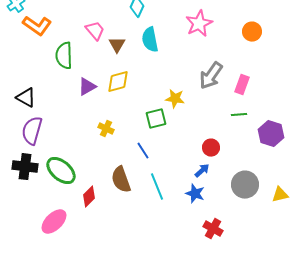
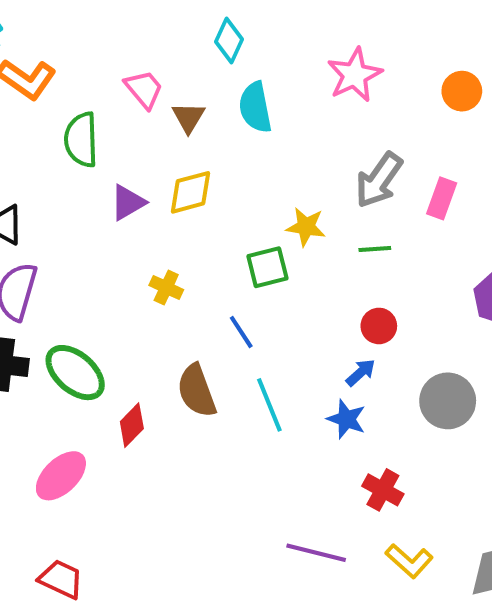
green line: (239, 115) -> (375, 249), moved

